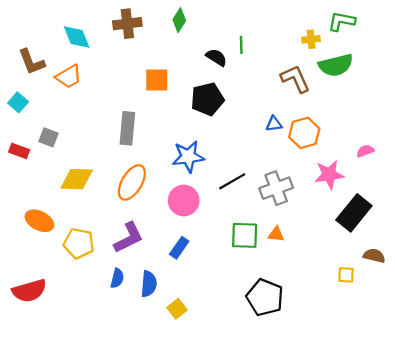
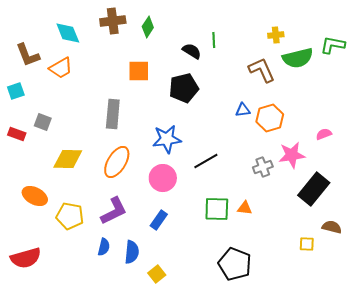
green diamond: (179, 20) -> (148, 27), moved
green L-shape: (342, 21) -> (333, 45), moved
cyan square: (18, 102) -> (16, 91), turned 30
gray cross: (276, 188) -> (263, 167), moved, size x0.7

